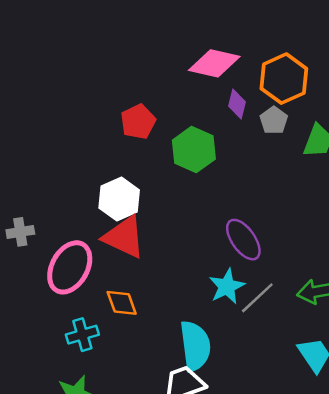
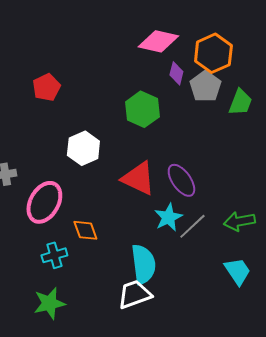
gray pentagon: (274, 120) -> (205, 86), size x1.4
red pentagon: (138, 122) -> (46, 87), moved
red triangle: (124, 237) -> (138, 178), moved

